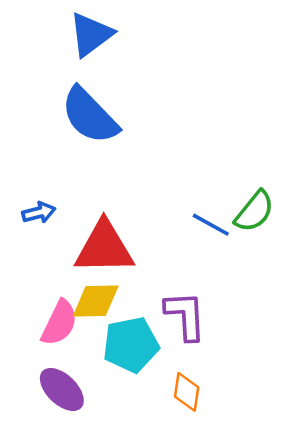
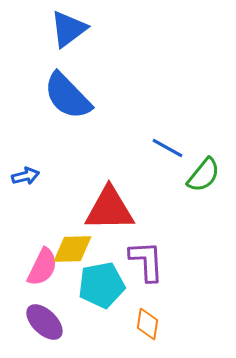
blue line: (211, 225) -> (167, 148), moved
red triangle: (104, 248) -> (109, 209), moved

